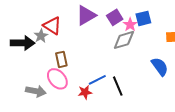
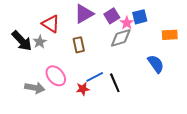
gray star: (41, 36) -> (40, 42), moved
black arrow: (23, 43) -> (22, 41), turned 45
brown rectangle: (61, 59) -> (79, 45), moved

